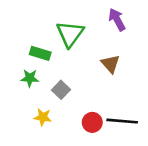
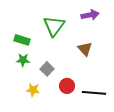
purple arrow: (117, 20) -> (90, 15), turned 108
green rectangle: (40, 53) -> (22, 40), moved
red circle: (92, 122) -> (67, 86), moved

